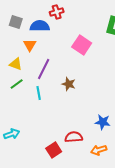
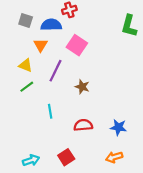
pink square: (82, 45) -> (77, 45), moved
cyan line: (39, 93) -> (50, 111), moved
cyan arrow: (12, 134) -> (31, 160), moved
red semicircle: (74, 137) -> (83, 125), moved

